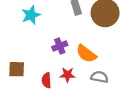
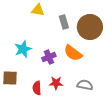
cyan star: (31, 15) -> (23, 49), moved
orange semicircle: (86, 54) -> (73, 53), moved

